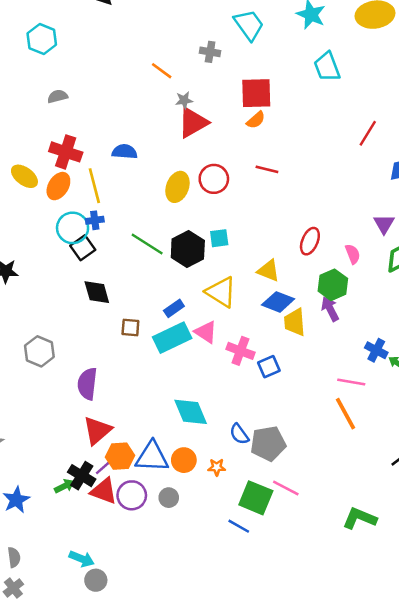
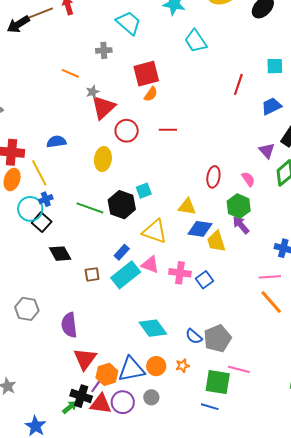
red circle: (214, 179) -> (127, 131), moved

